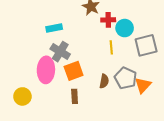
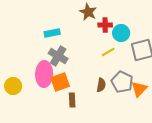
yellow line: (111, 47) -> (108, 52), turned 64
orange square: (74, 71) -> (60, 82), moved
yellow circle: (22, 96) -> (13, 86), moved

